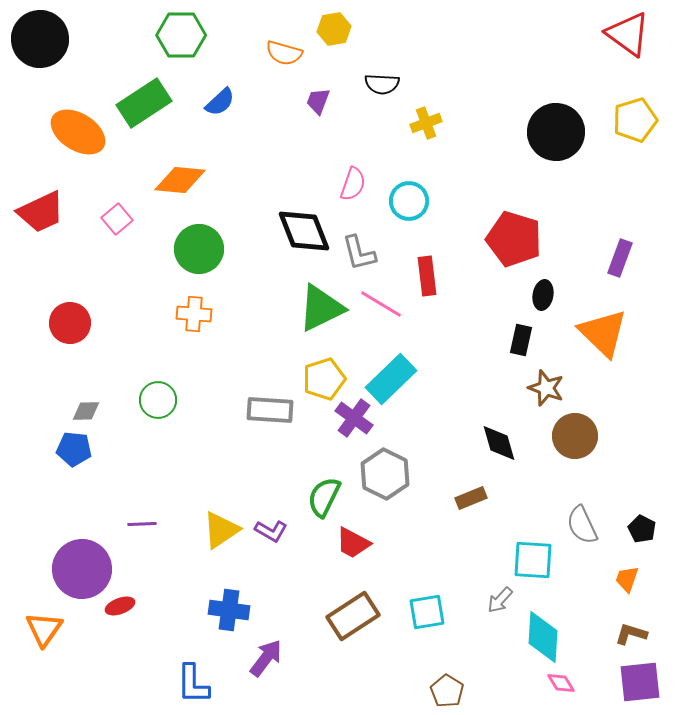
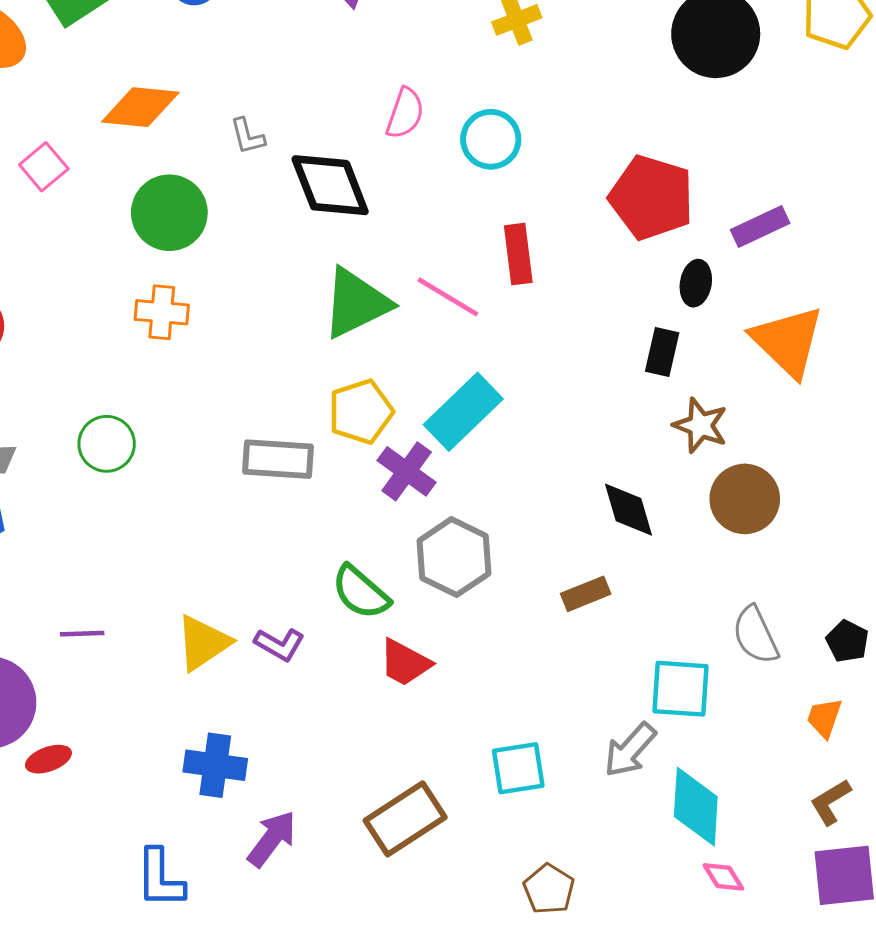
gray L-shape: (359, 253) -> (247, 136), moved, size x0.7
purple rectangle: (620, 258) -> (760, 227), moved, turned 45
green semicircle: (324, 497) -> (361, 592), turned -75
gray arrow: (500, 600) -> (630, 750), size x1.4
brown rectangle: (353, 616) -> (405, 819), moved
brown L-shape: (631, 634) -> (830, 802), turned -48

